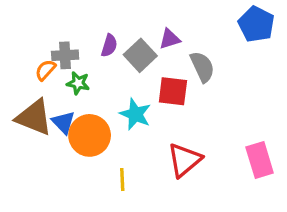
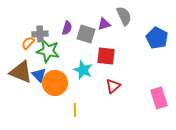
blue pentagon: (256, 24) -> (157, 38), moved
gray square: (140, 55) -> (86, 34), turned -30
gray semicircle: (202, 67) -> (124, 16), moved
green star: (78, 83) -> (48, 51), size x1.6
red triangle: (184, 160) -> (113, 86), moved, size x0.7

